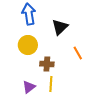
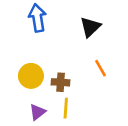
black triangle: (60, 27) -> (90, 27), moved
yellow circle: (28, 45) -> (31, 76), moved

